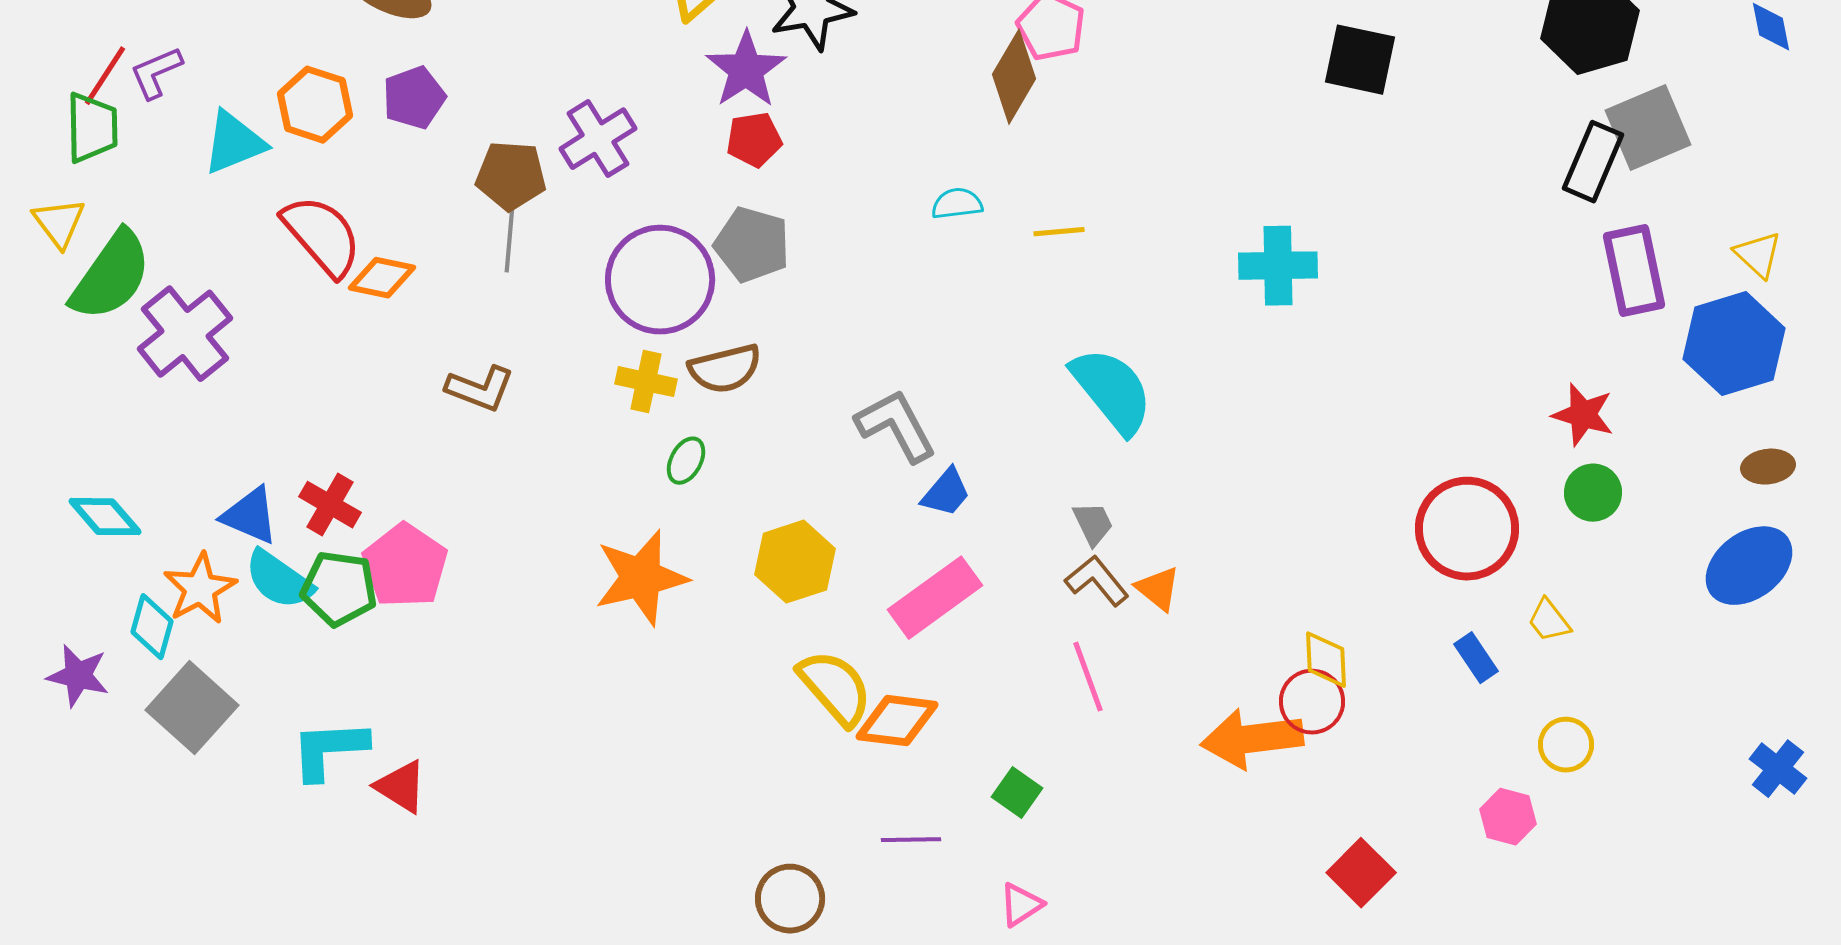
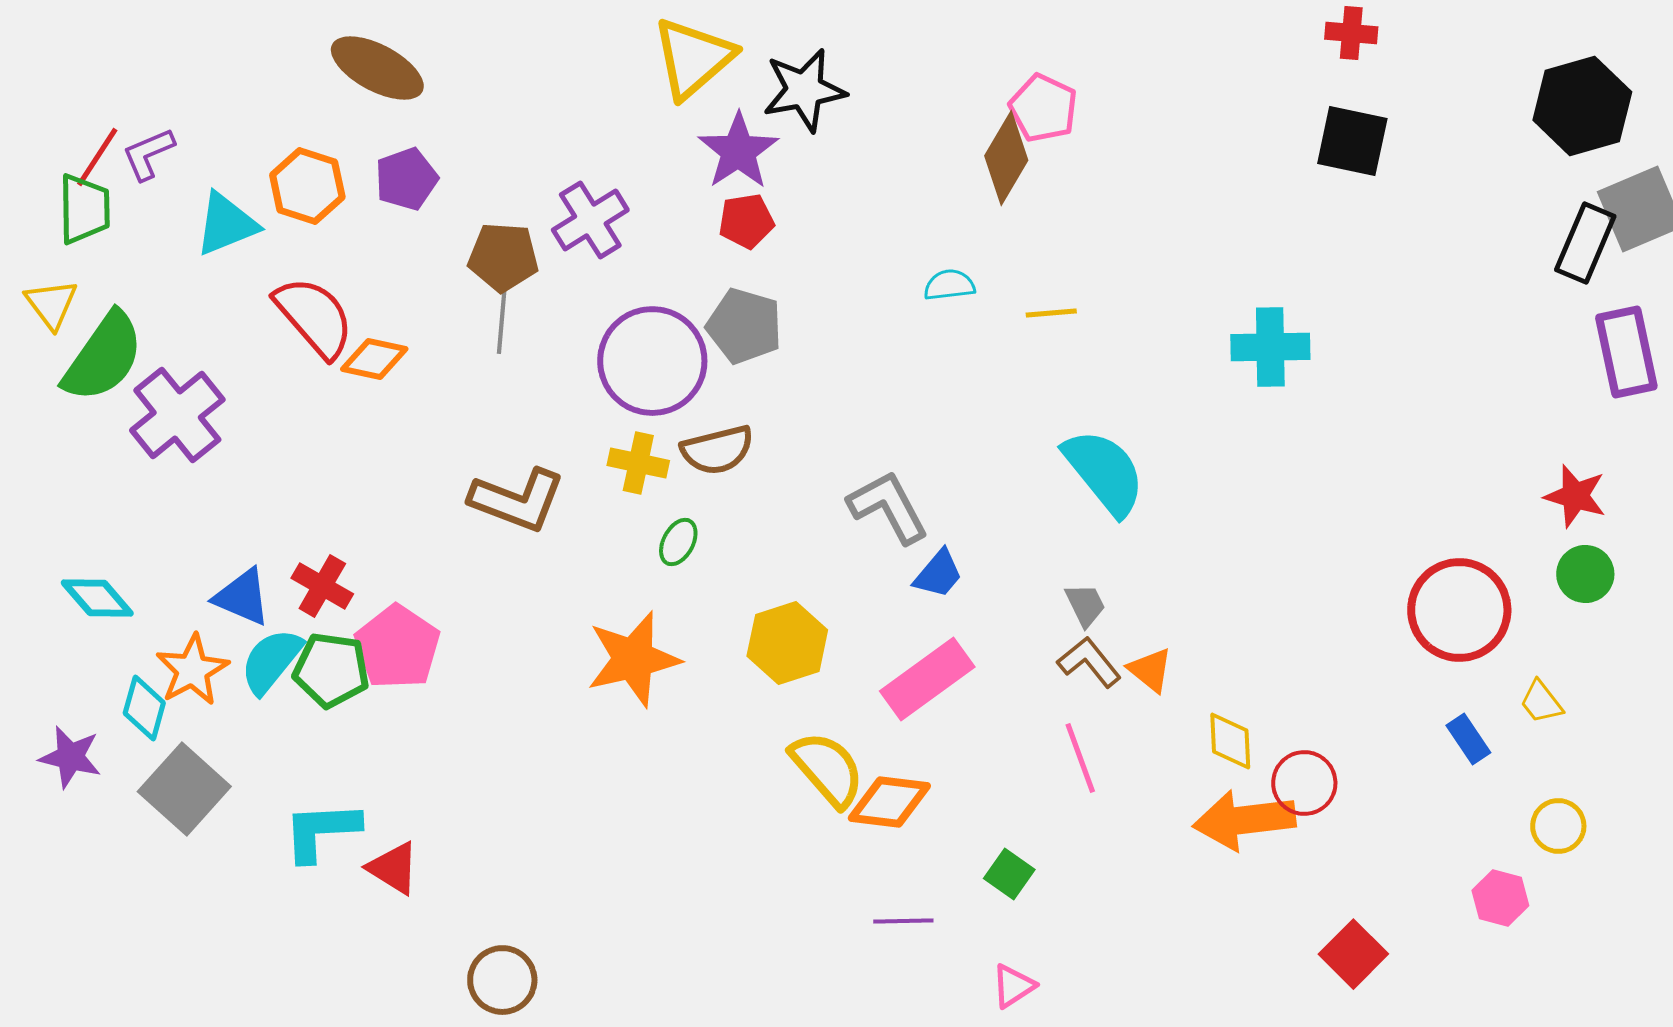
brown L-shape: (480, 389) -> (517, 500), moved, size x1.4
cyan semicircle: (279, 580) -> (271, 661), turned 94
yellow diamond: (1326, 660) -> (1230, 741), moved
brown circle: (790, 899) -> (502, 980), moved

